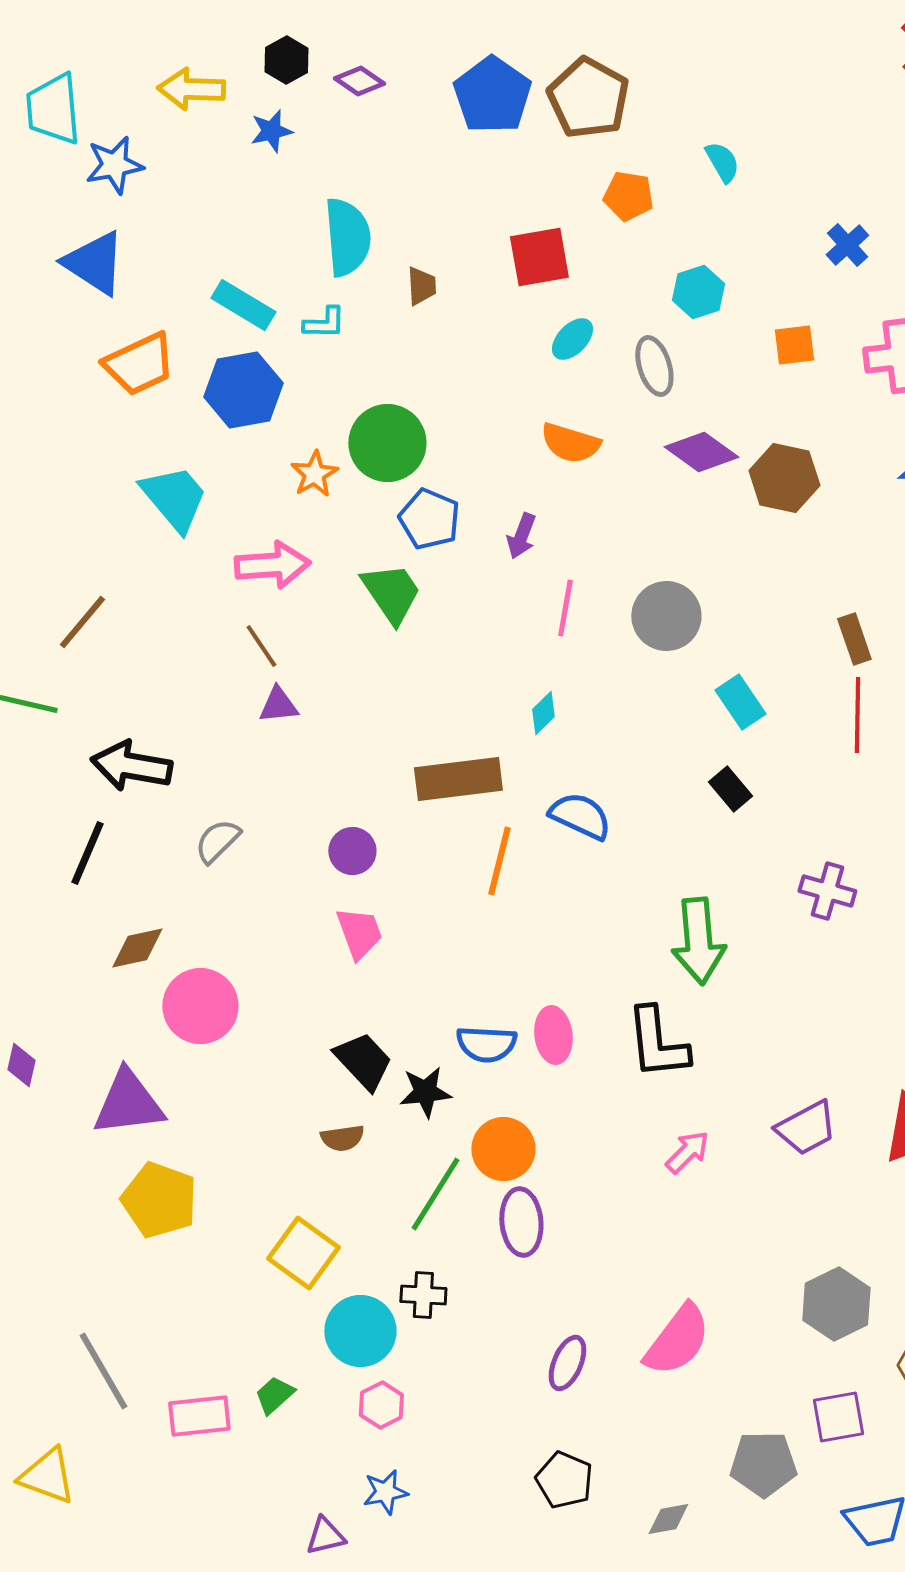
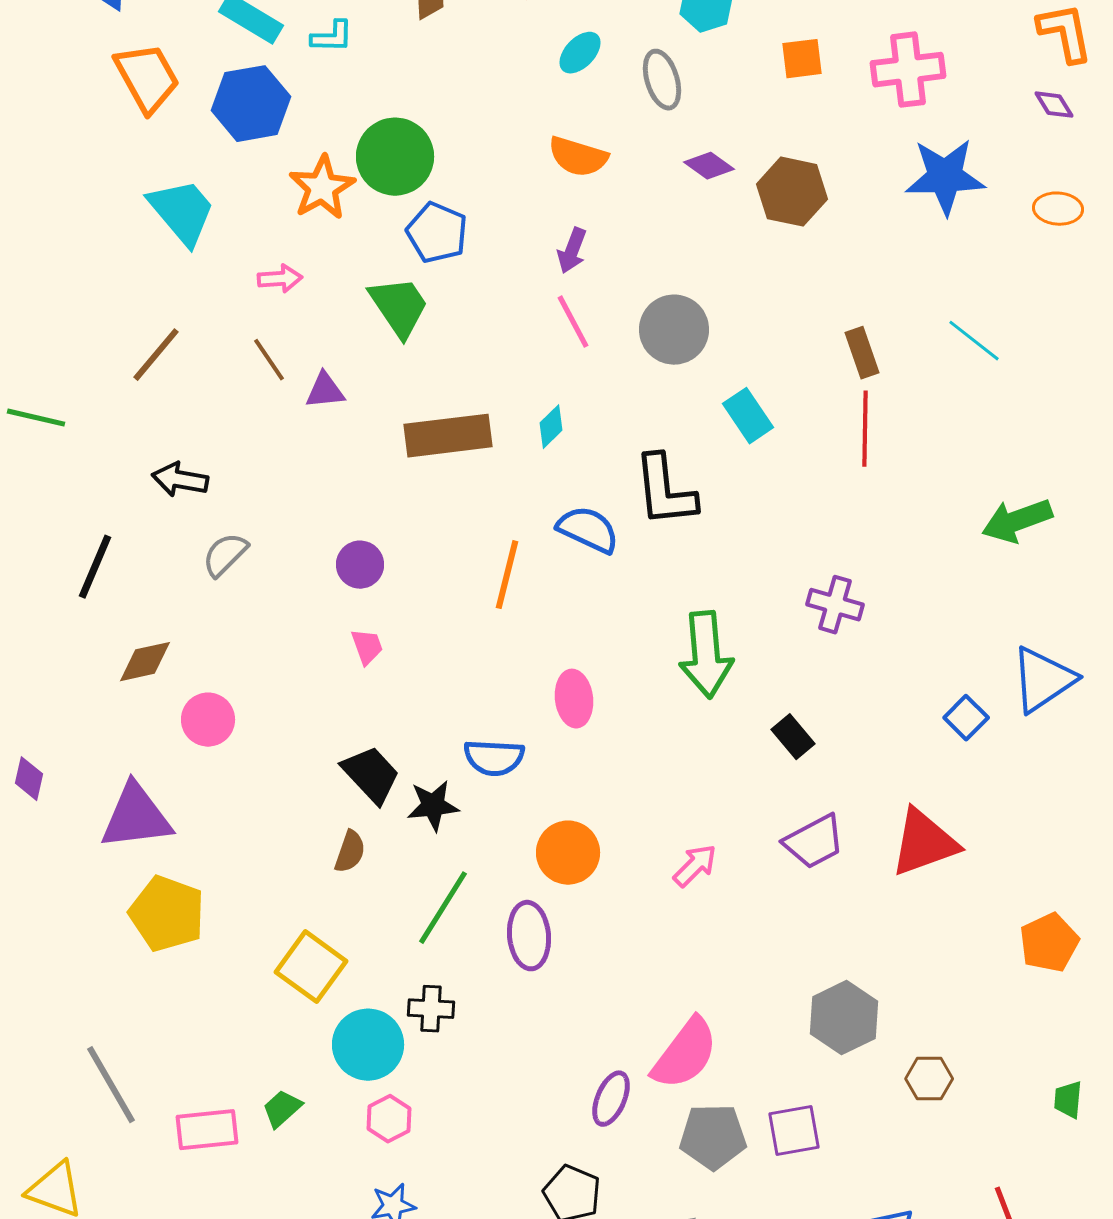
orange trapezoid: (139, 364) -> (147, 78), turned -94
purple diamond: (701, 452) -> (709, 166), size x0.7
orange star: (314, 474) -> (322, 188), size x1.4
purple arrow: (521, 536) -> (572, 251), moved
pink arrow: (272, 565) -> (280, 279), size x0.6
pink line: (565, 608) -> (573, 322), turned -38
brown line: (82, 622) -> (156, 355), moved
purple triangle: (278, 705) -> (325, 391), moved
black arrow: (131, 766) -> (180, 480), moved, size x0.7
brown rectangle: (458, 779) -> (448, 436), moved
black rectangle: (730, 789) -> (793, 737), moved
pink trapezoid: (359, 933) -> (367, 647), size x0.7
pink circle: (200, 1006) -> (208, 720), size x0.7
pink ellipse: (553, 1035) -> (574, 699), moved
black L-shape: (657, 1043) -> (665, 491), moved
brown semicircle: (342, 1138) -> (350, 852), turned -63
orange circle: (503, 1149) -> (568, 853), moved
purple ellipse: (567, 1363) -> (611, 1099), moved
purple square: (838, 1417) -> (794, 1131), moved
gray pentagon: (763, 1464) -> (713, 1137), moved

